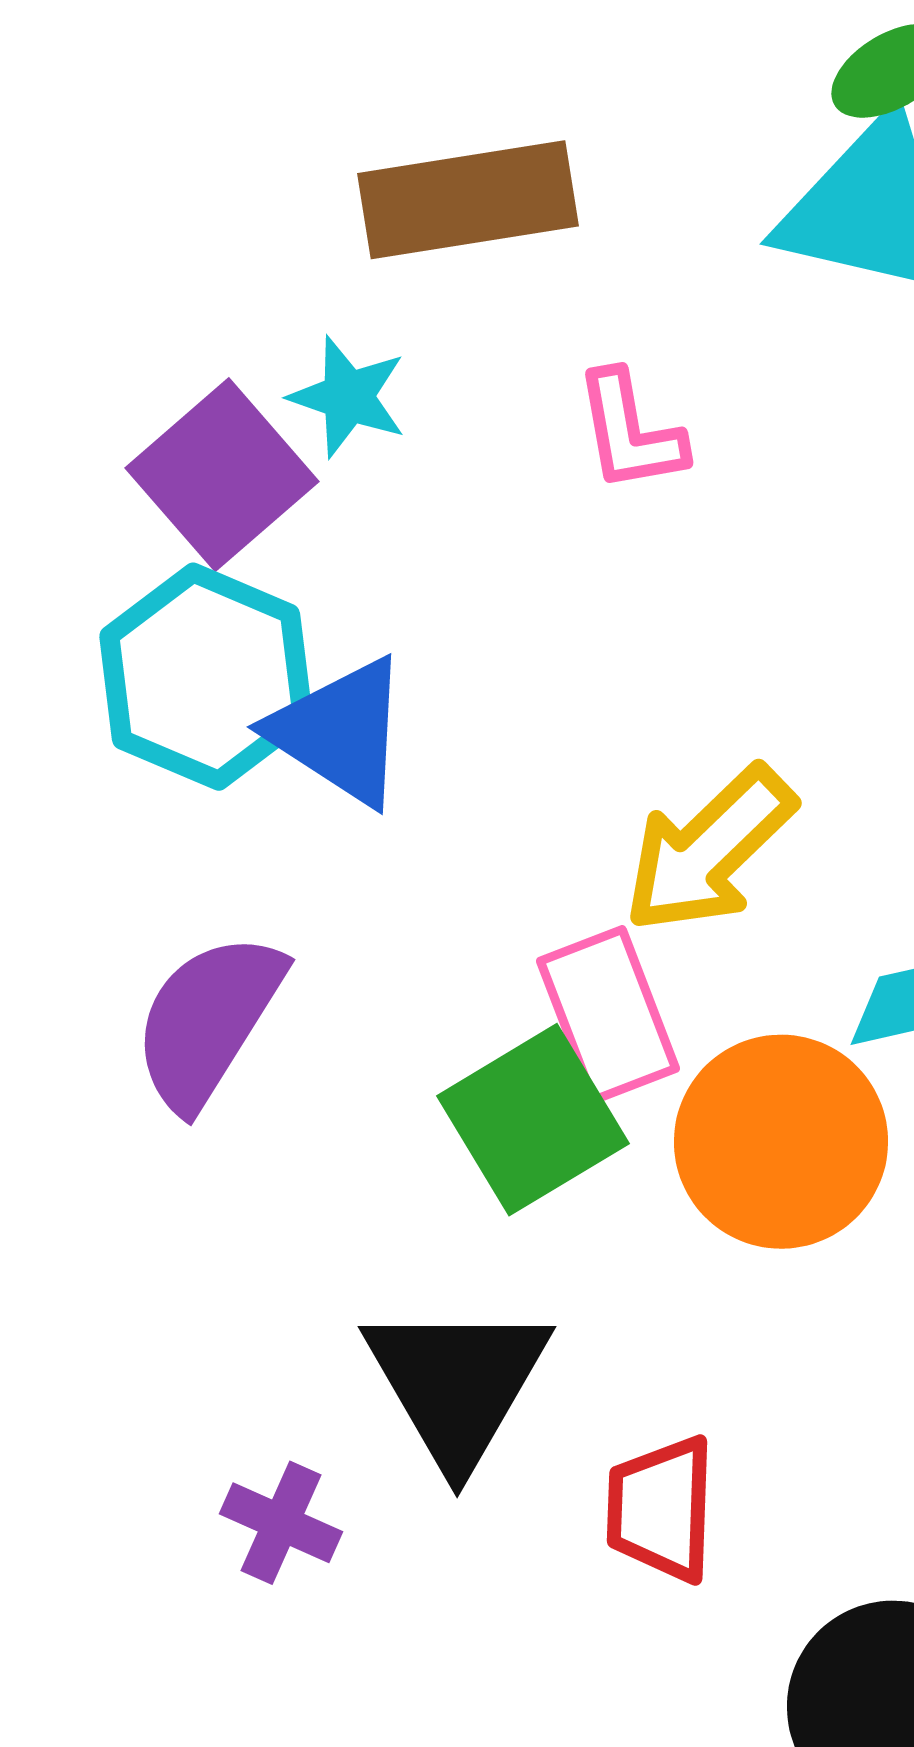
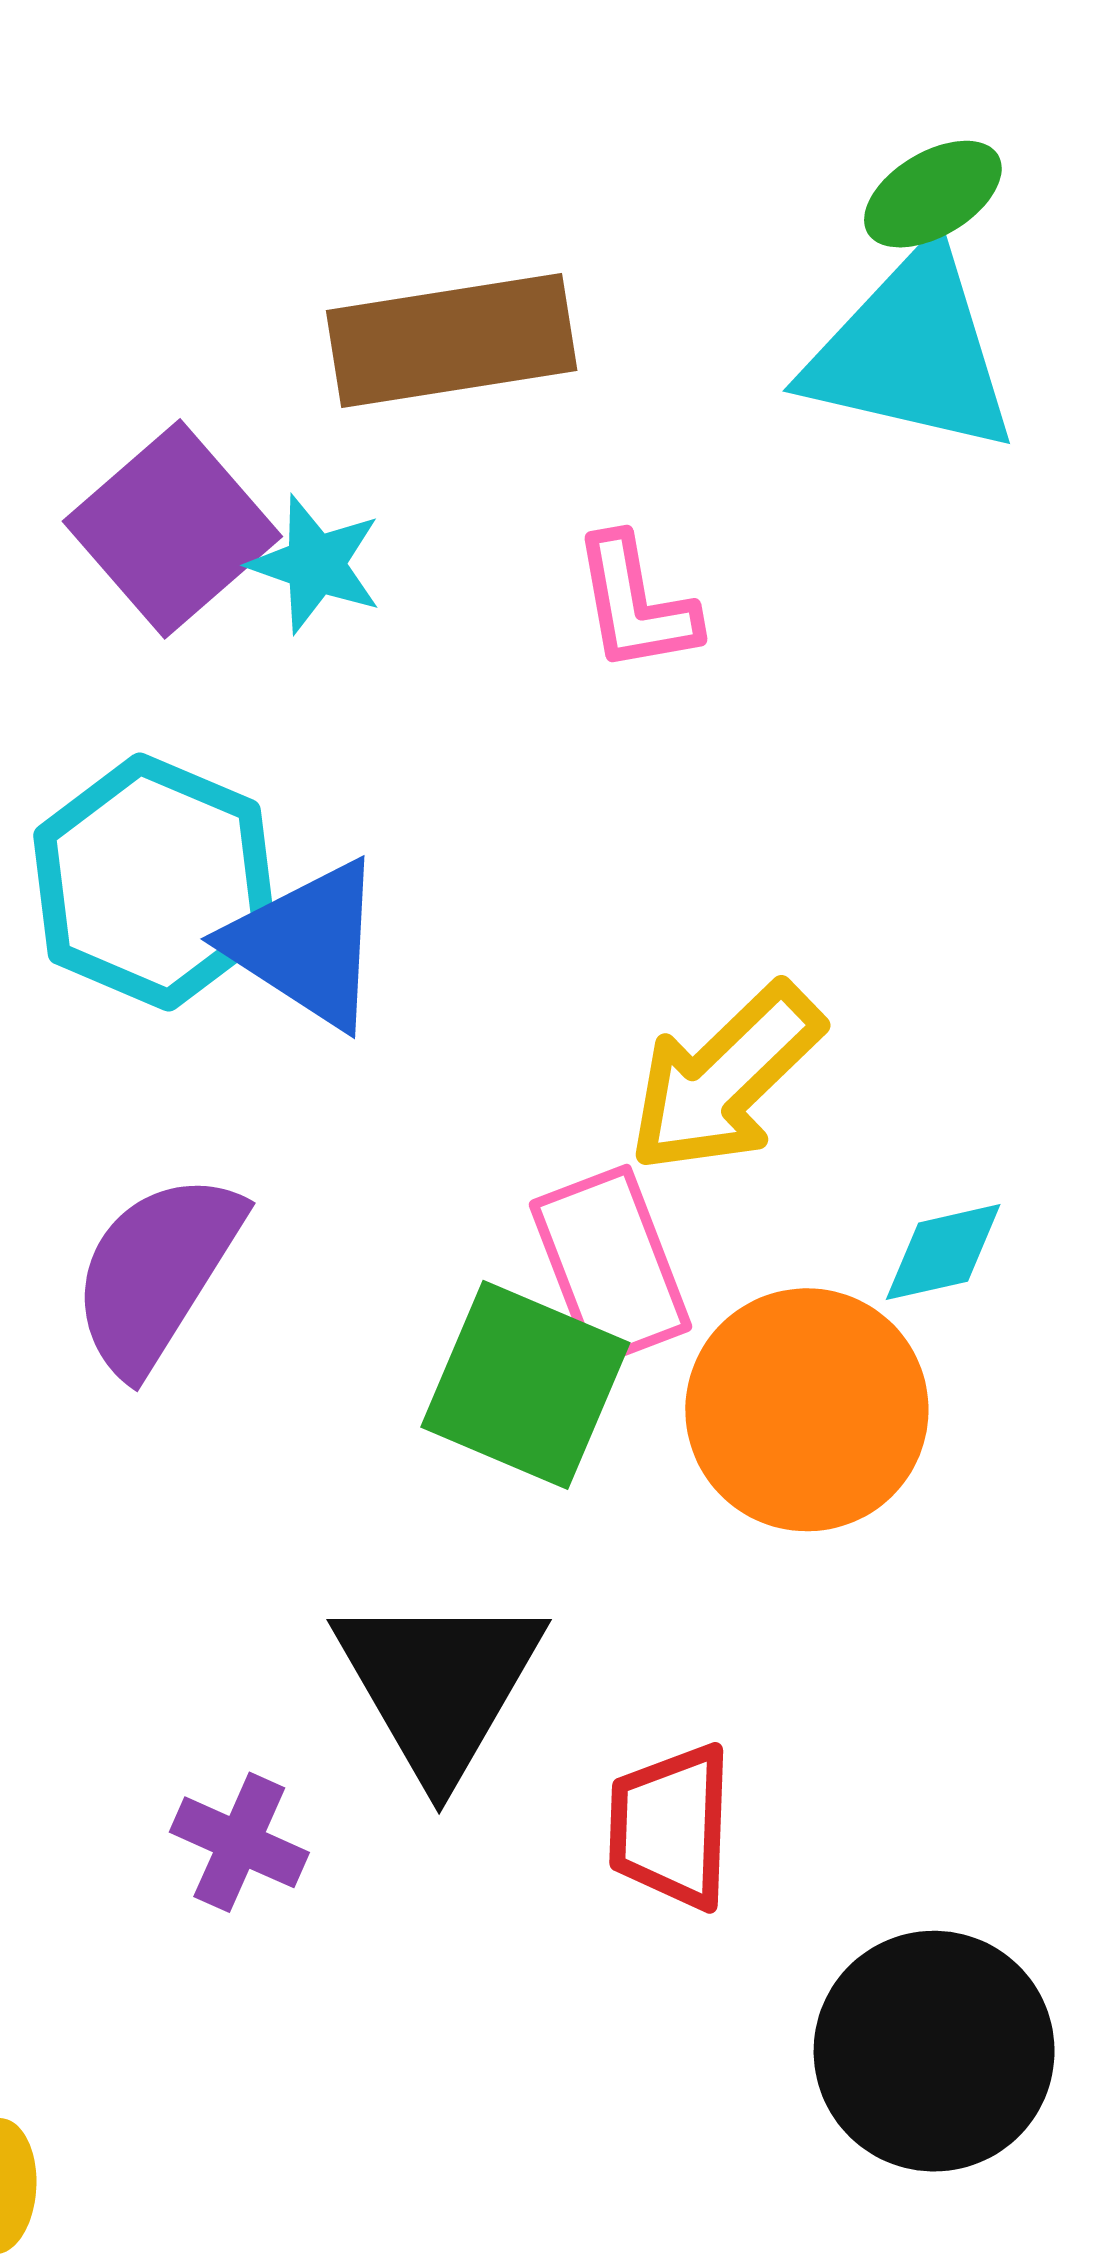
purple square: (222, 475) -> (172, 529), moved
green square: (533, 1120) -> (525, 1385), turned -36

